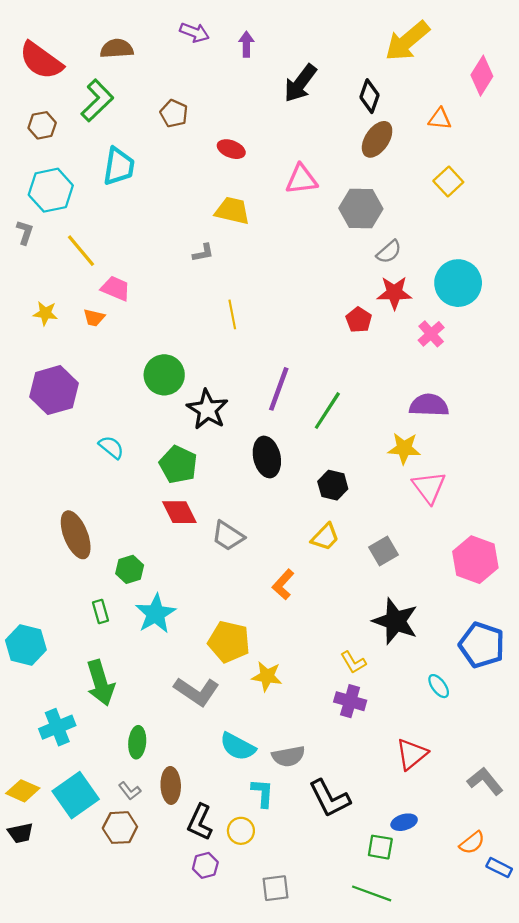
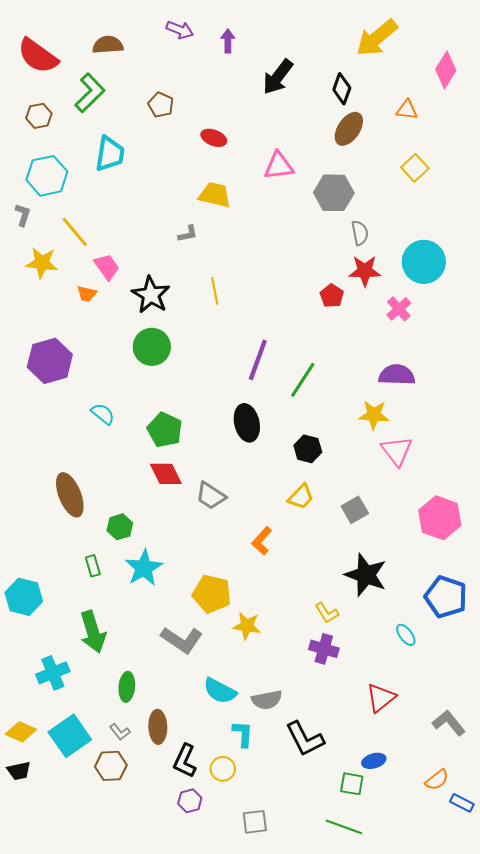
gray semicircle: (389, 252) -> (360, 233), turned -60
pink trapezoid: (116, 288) -> (107, 267), turned 32
yellow star: (45, 313) -> (42, 263), moved, size x1.4
black star: (207, 409) -> (151, 295), moved

